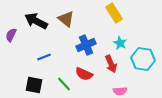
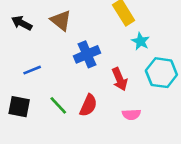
black arrow: (36, 21) -> (22, 23), size x0.7
cyan star: (120, 43) -> (141, 41), moved
red semicircle: (84, 74) -> (88, 105), moved, turned -90

